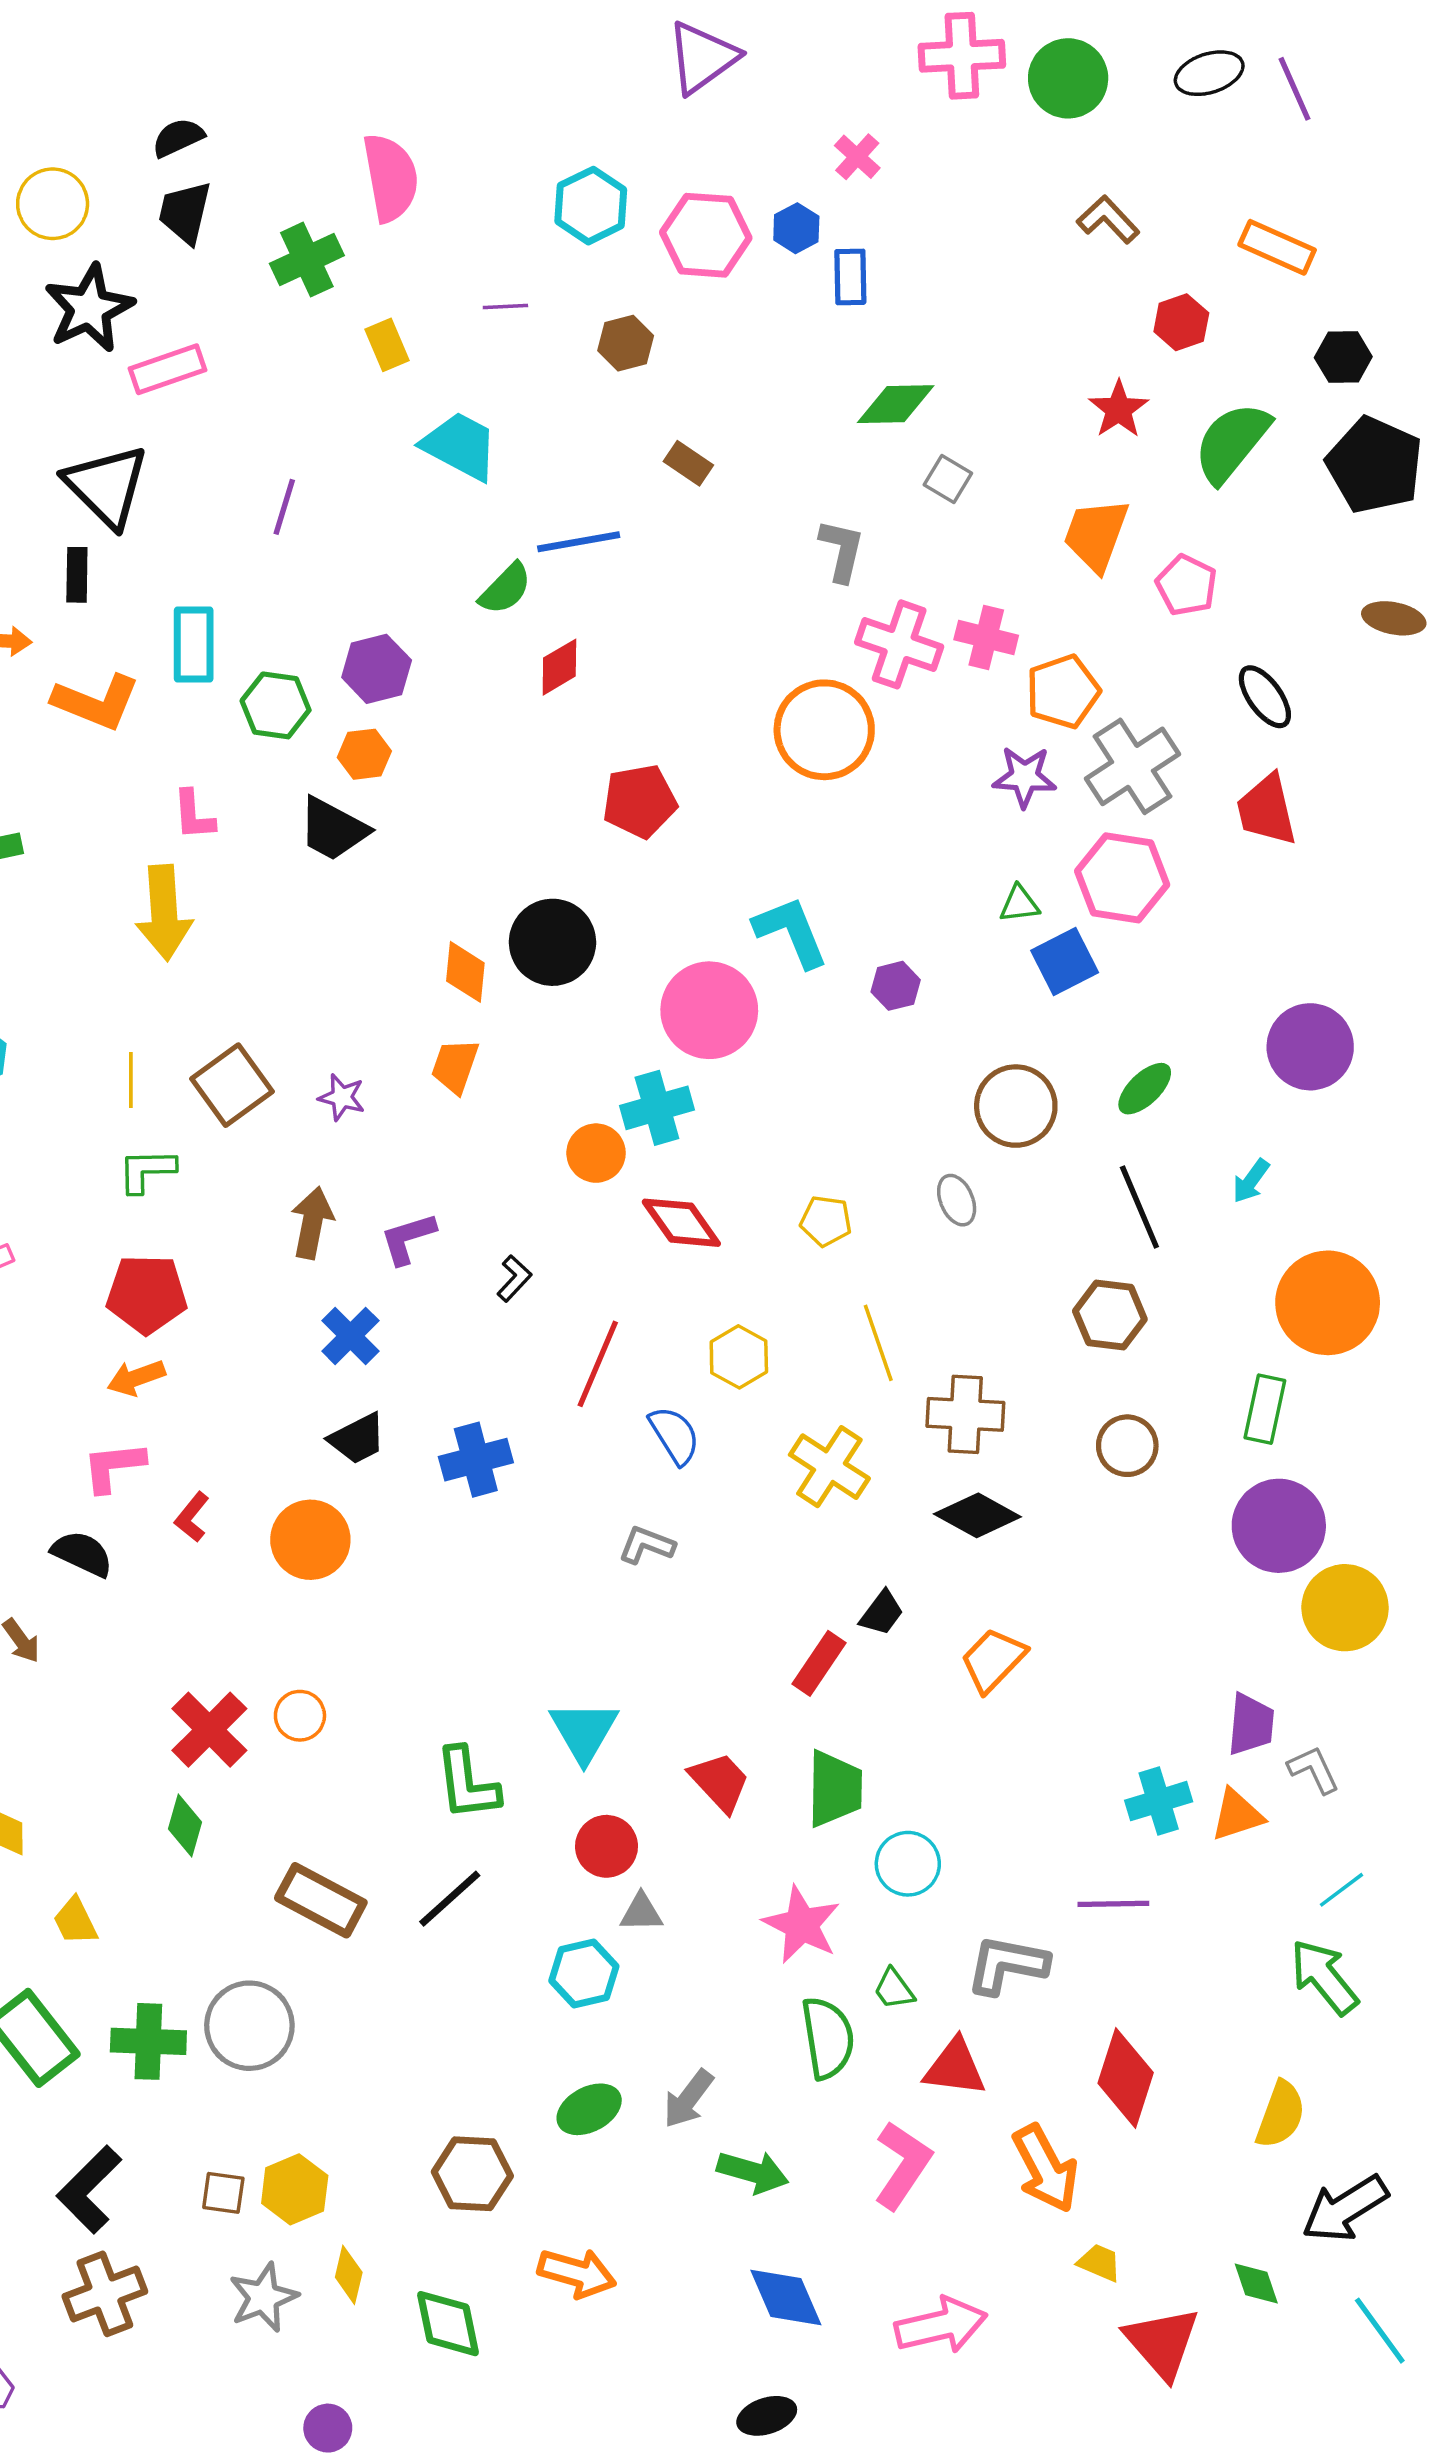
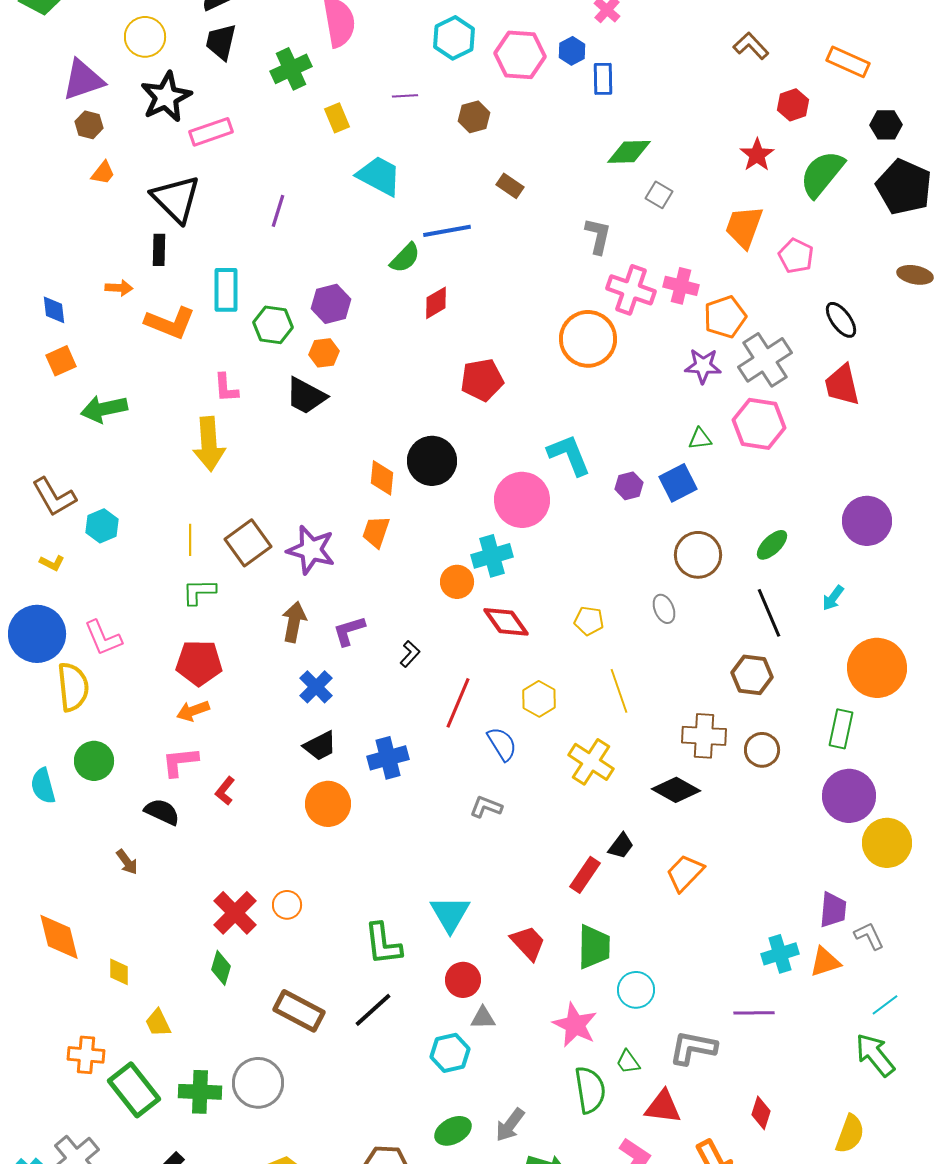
blue square: (1065, 961) -> (678, 483), moved
purple star: (342, 1097) -> (311, 550), size x1.8
brown cross: (965, 1414) -> (704, 736), moved
orange circle: (310, 1540) -> (328, 804), moved
red diamond: (1126, 2078) -> (761, 1113), size x0.6

